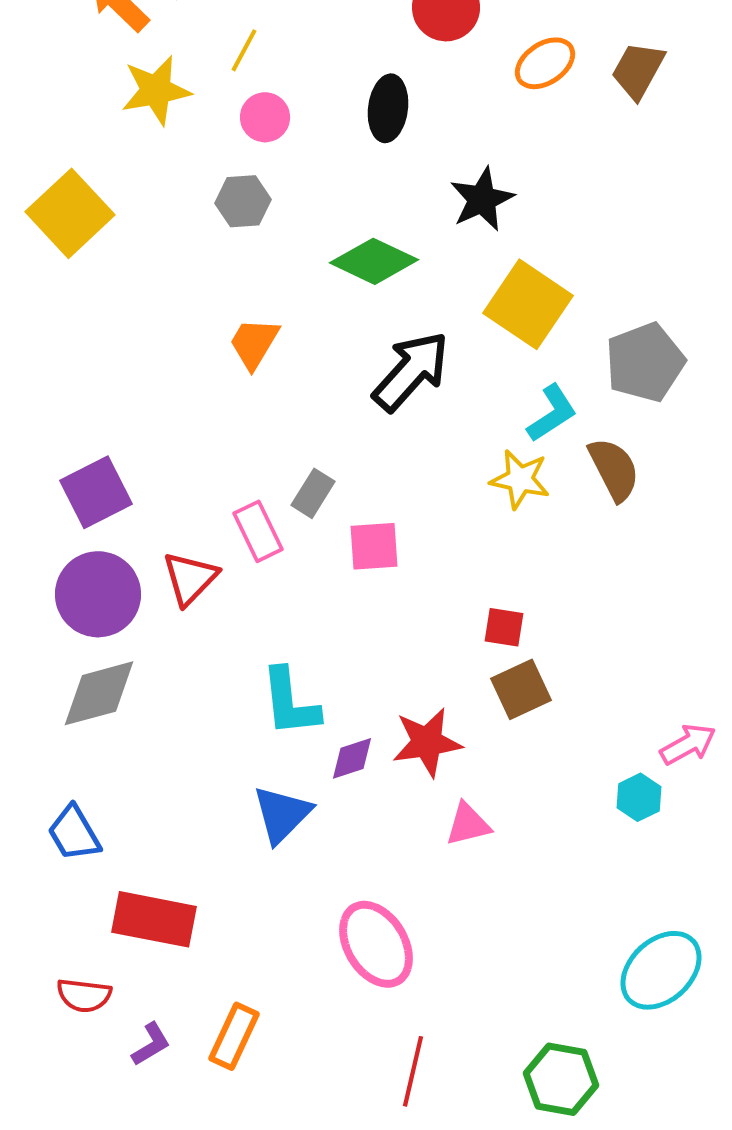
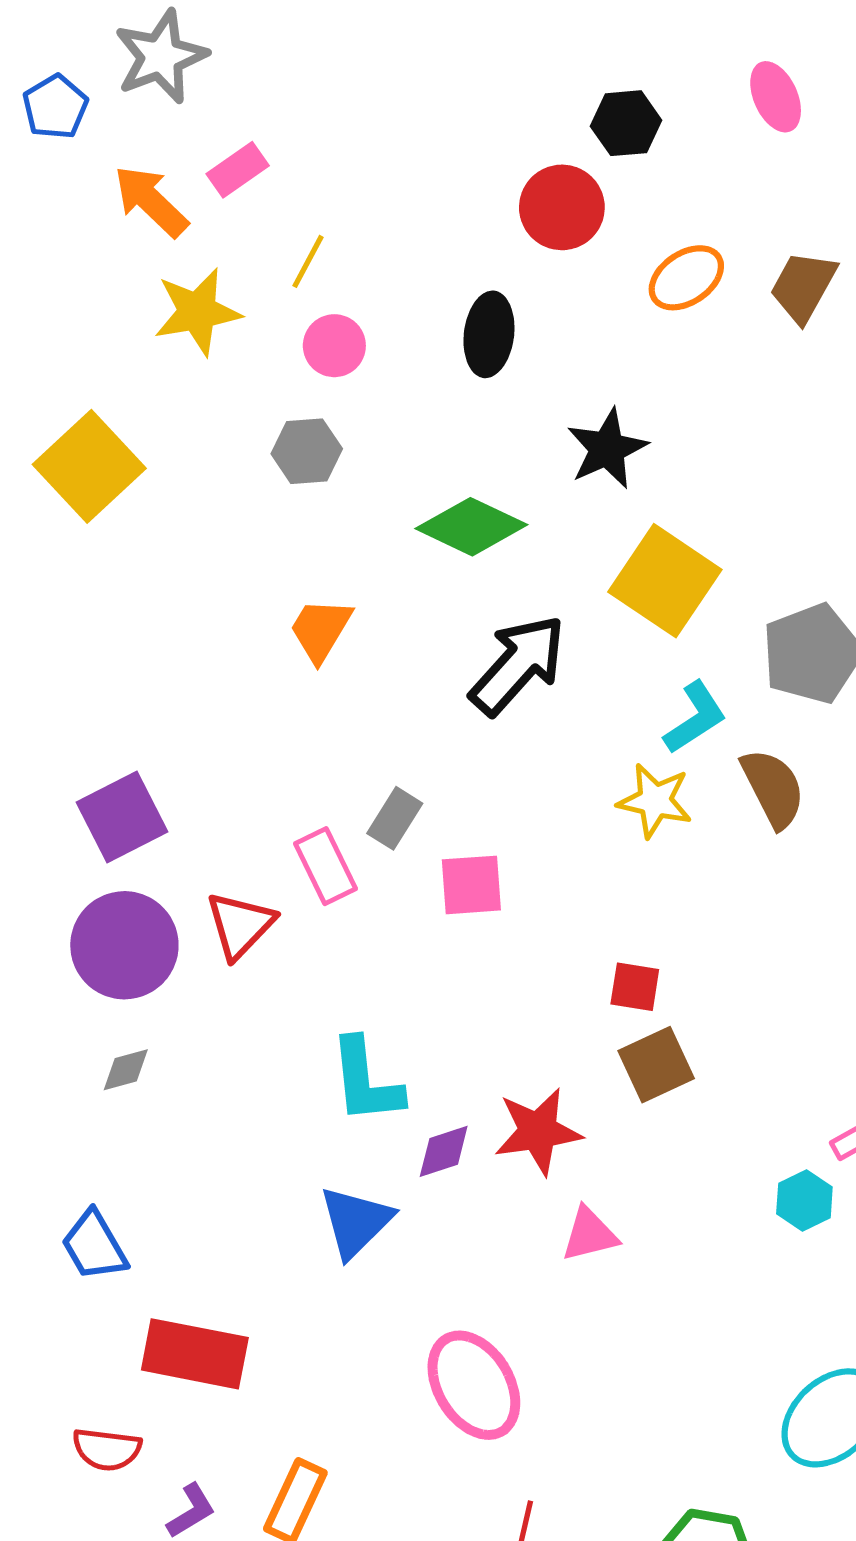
gray diamond: (99, 693) -> (126, 1070), size x0.5

